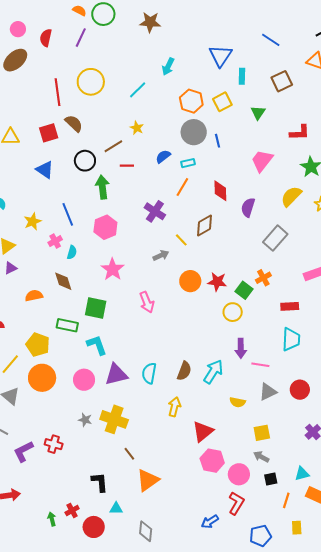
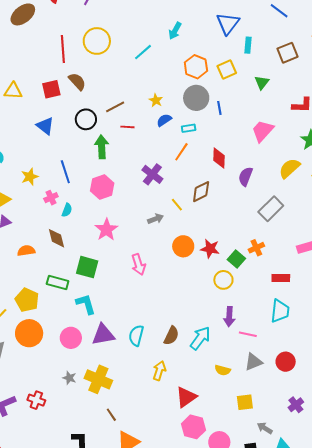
yellow star: (137, 128) -> (156, 100), moved
gray arrow: (261, 457) -> (265, 428), moved

